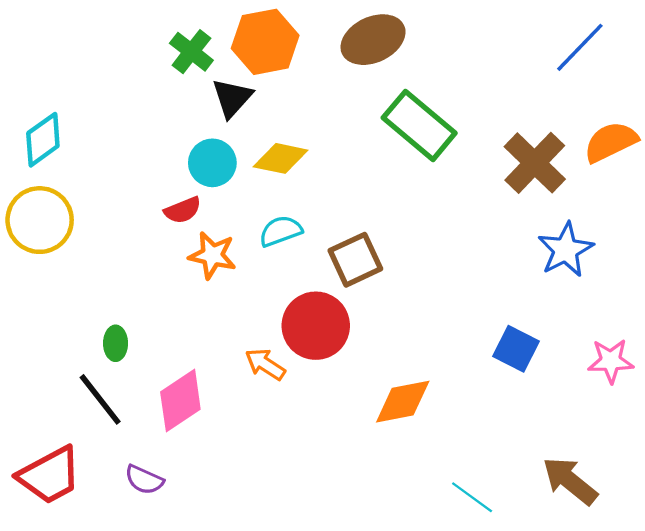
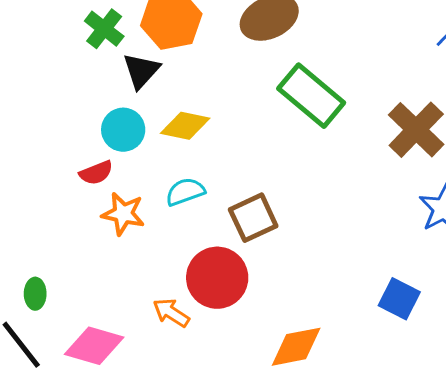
pink diamond: (180, 401) -> (94, 346), turned 50

